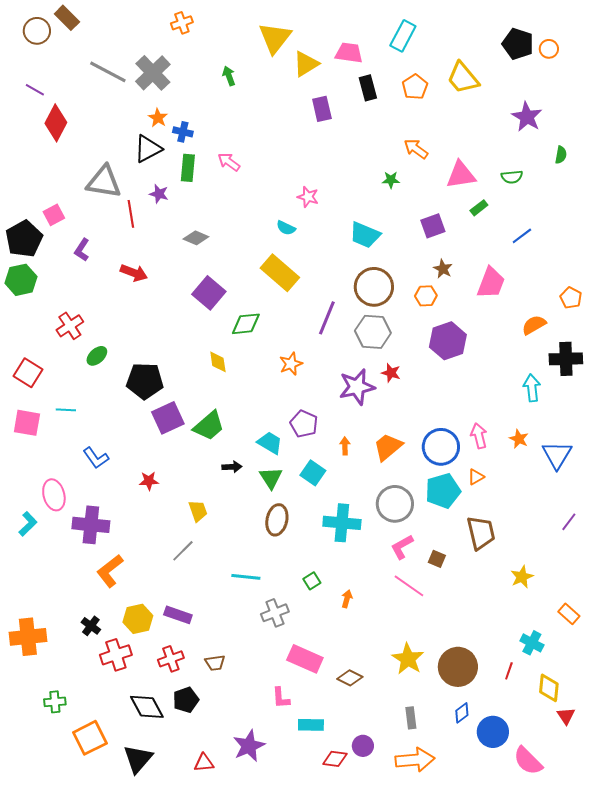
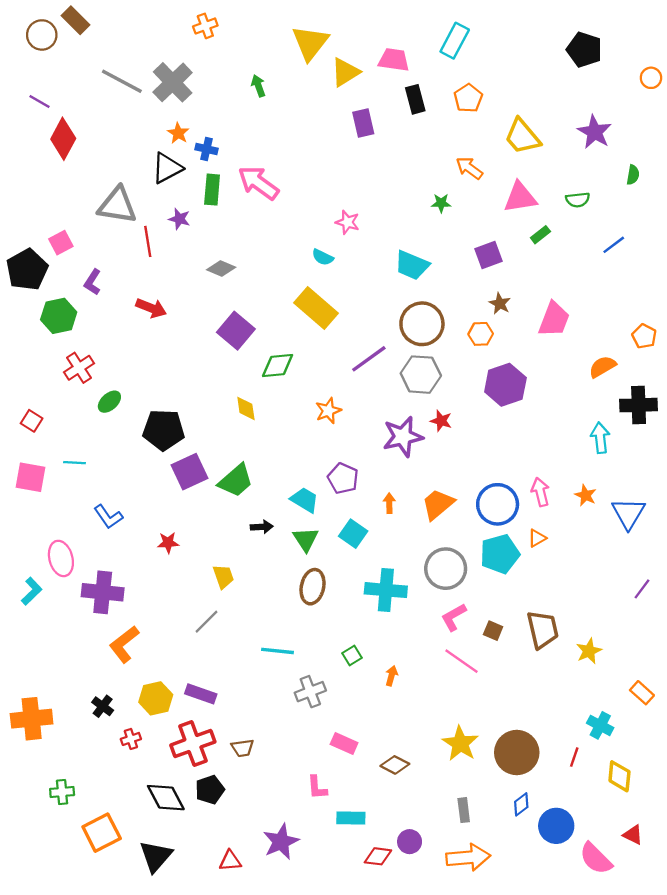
orange circle: (549, 49) -> (651, 78), moved
yellow trapezoid: (463, 78) -> (522, 137), moved
pink arrow: (229, 162) -> (258, 183), size x1.6
blue line: (522, 236) -> (614, 245), moved
green hexagon: (21, 280) -> (59, 316), moved
purple line: (327, 318) -> (369, 359), turned 32
red square: (28, 373) -> (32, 421), size x0.7
brown trapezoid: (481, 533) -> (543, 630), moved
red cross: (116, 655) -> (131, 739), size x0.6
red cross: (171, 659) -> (193, 743), size x1.5
pink rectangle: (305, 659) -> (344, 743), size x0.7
red triangle: (566, 716) -> (633, 835), moved, turned -30

